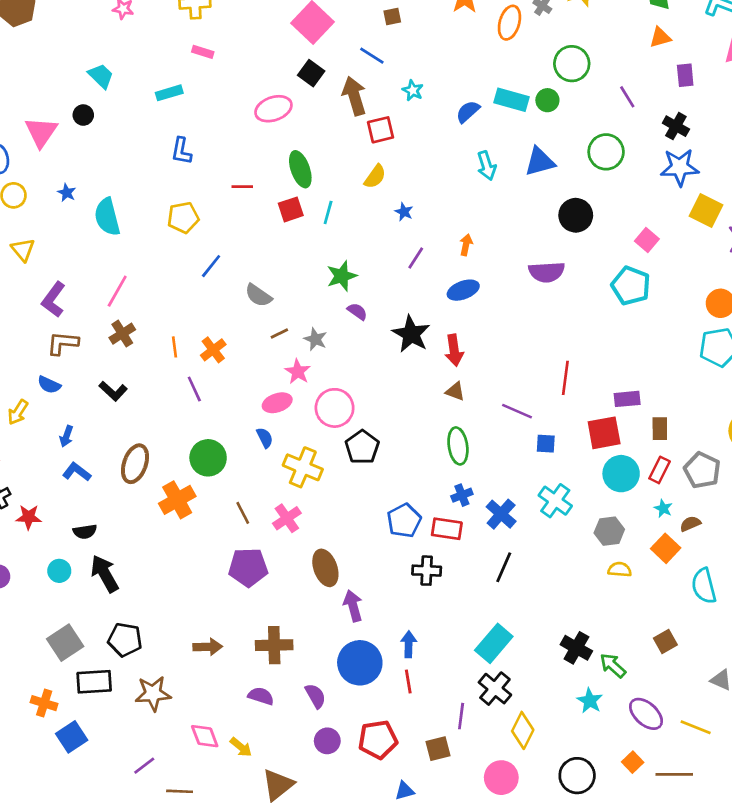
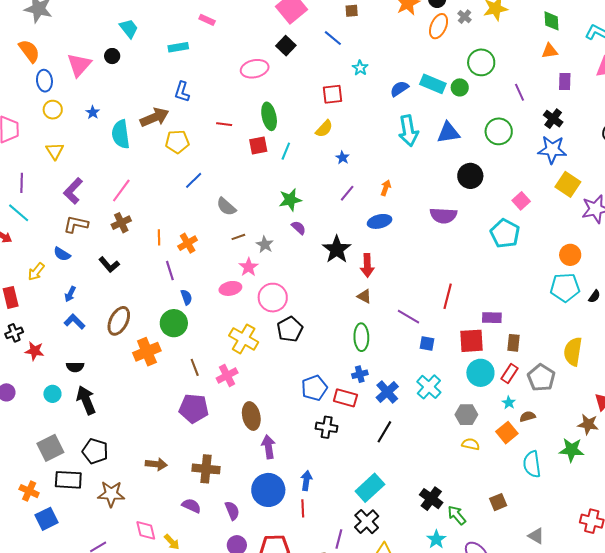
brown arrow: (354, 96) -> (154, 117), moved, turned 76
cyan arrow: (487, 166) -> (408, 131), size x1.4
blue semicircle: (265, 438) -> (186, 297), moved

